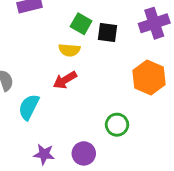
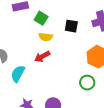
green square: (81, 24) -> (41, 18), moved
green circle: (117, 125) -> (87, 83), moved

